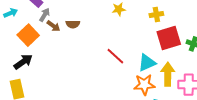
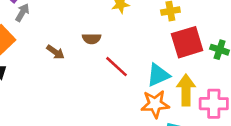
brown semicircle: (73, 24) -> (91, 39), moved
brown arrow: (53, 26) -> (55, 52), moved

